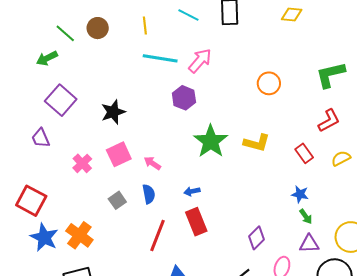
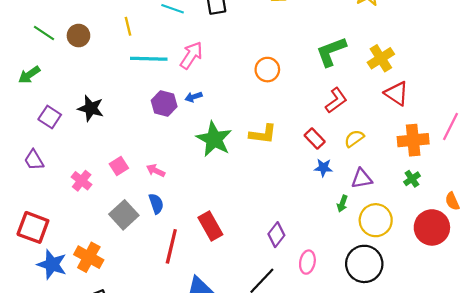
green line: (65, 33) -> (44, 33), moved
purple hexagon: (184, 98) -> (164, 104), moved
purple square: (61, 100) -> (50, 117), size x0.7
black star: (113, 112) -> (91, 108), moved, turned -30
pink square: (119, 154) -> (119, 166), size x0.7
blue arrow: (192, 191) -> (194, 97), moved
blue star: (300, 194) -> (323, 168), moved
gray square: (117, 200) -> (124, 215), size x1.5
green arrow: (306, 217) -> (342, 204), moved, turned 63
purple triangle: (309, 244) -> (362, 179), moved

